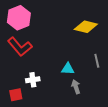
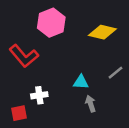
pink hexagon: (19, 18) -> (51, 23), moved
gray line: (97, 61) -> (116, 73), turned 64

